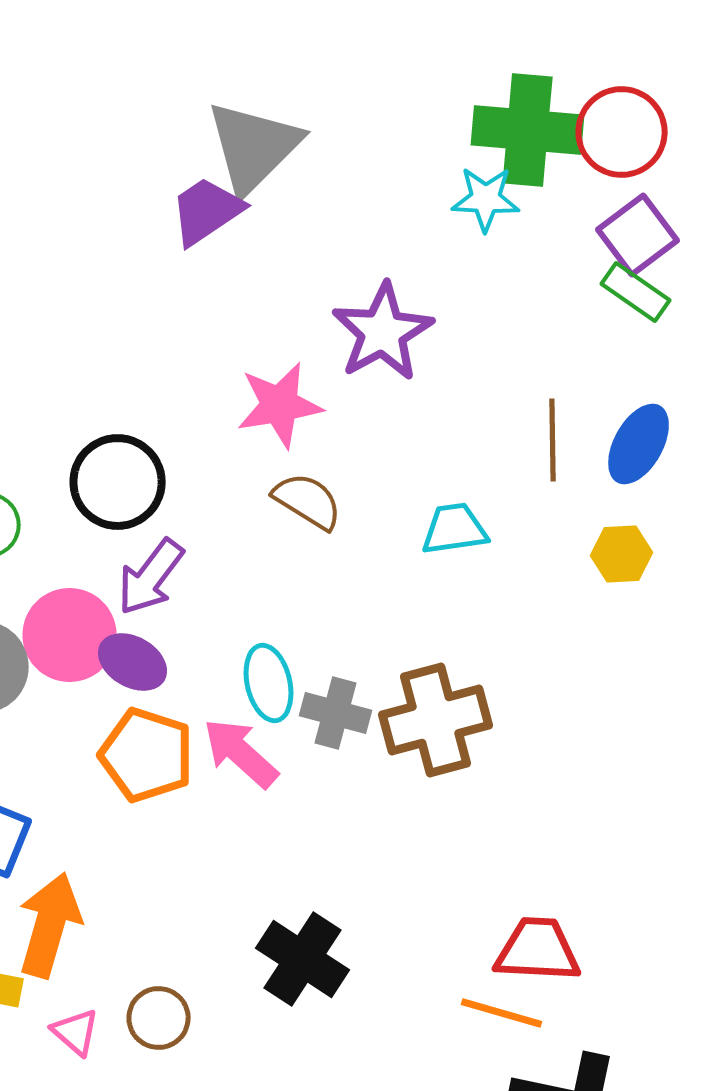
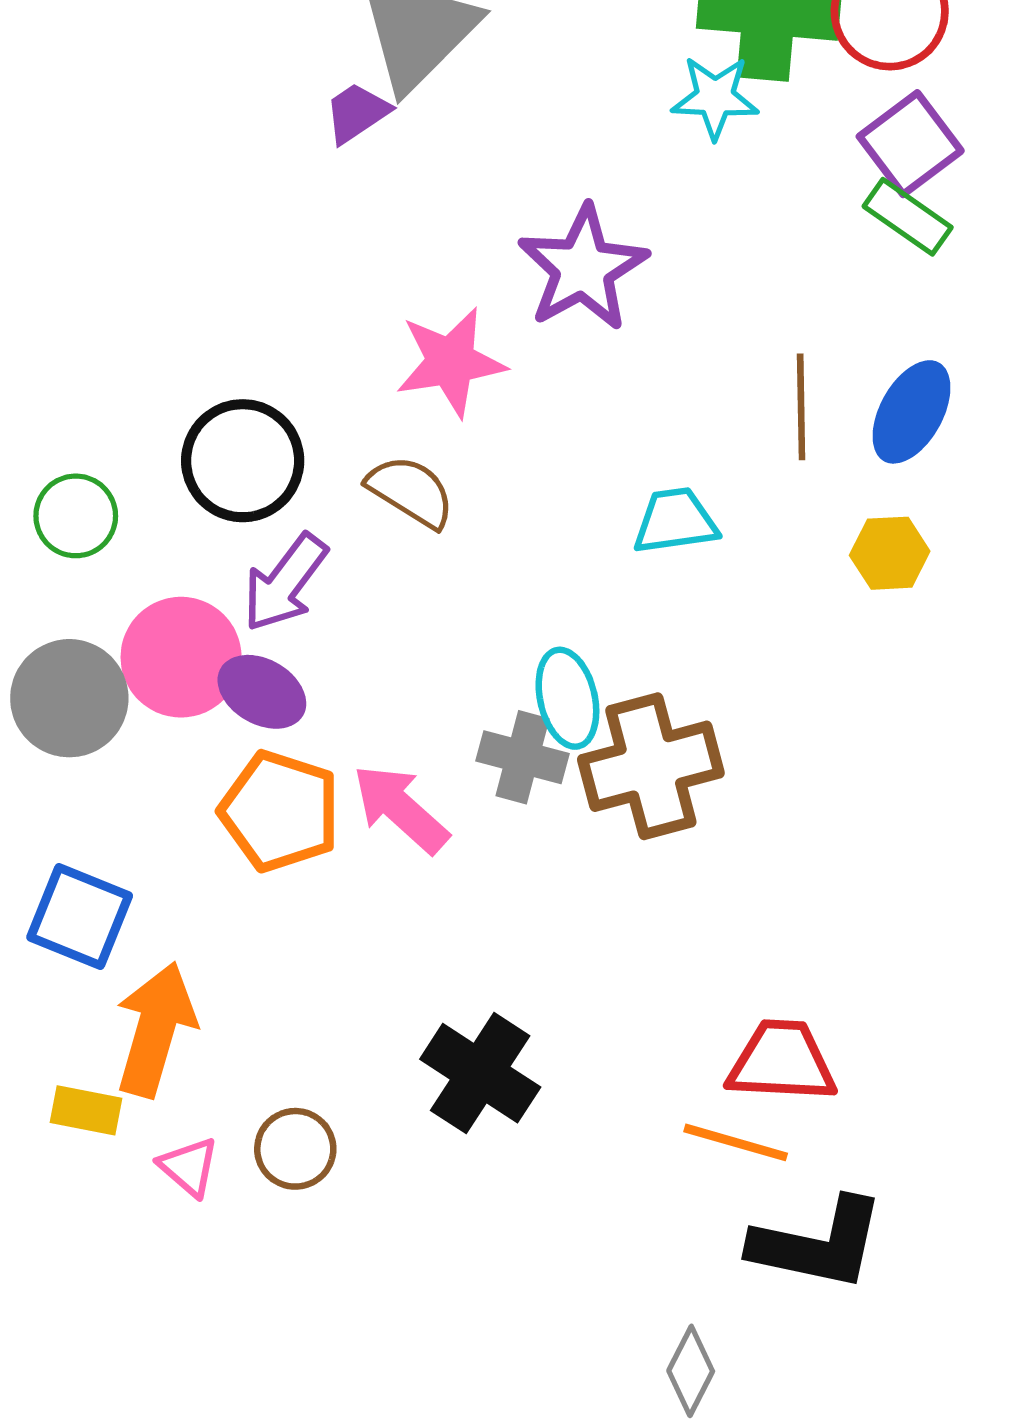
purple trapezoid: (207, 211) -> (357, 113), size x0.7
brown semicircle: (308, 501) -> (411, 492), moved
cyan ellipse: (269, 683) -> (567, 698), moved

